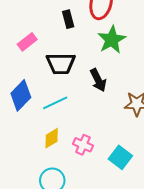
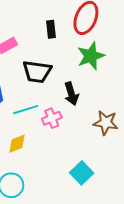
pink cross: (83, 145) -> (52, 118), moved, turned 36

